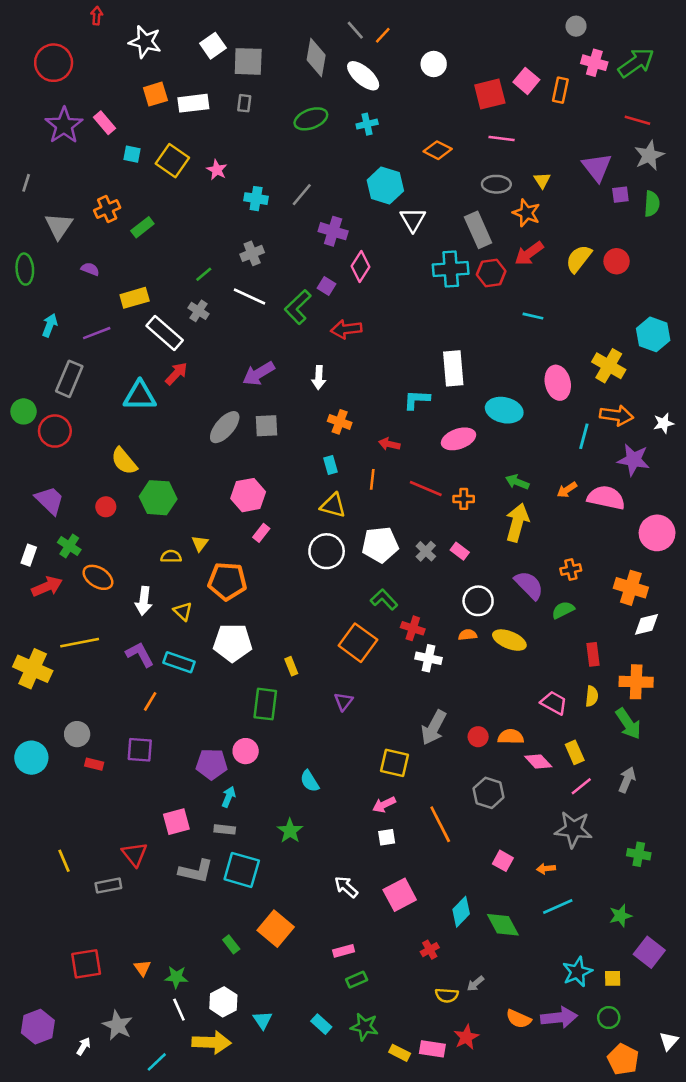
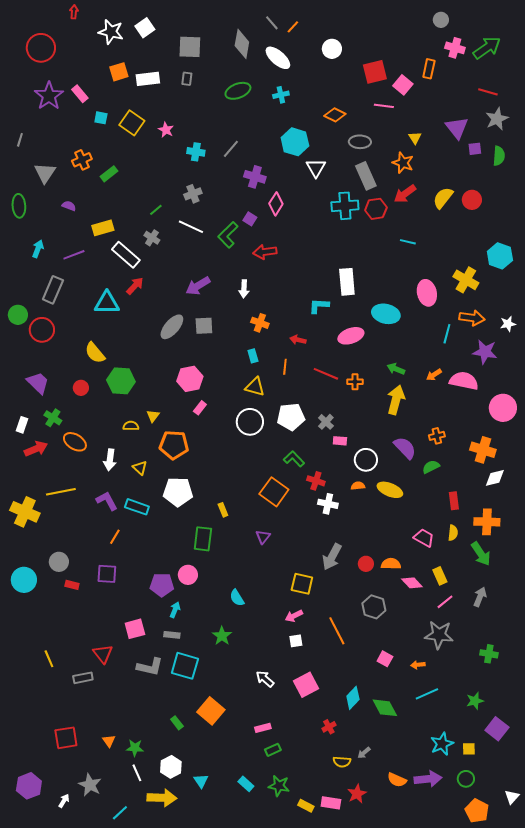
white square: (213, 46) -> (145, 28), moved
pink square: (526, 81) -> (403, 85), moved
gray ellipse: (496, 184) -> (360, 142), moved
pink rectangle: (460, 551) -> (340, 441), moved, turned -32

